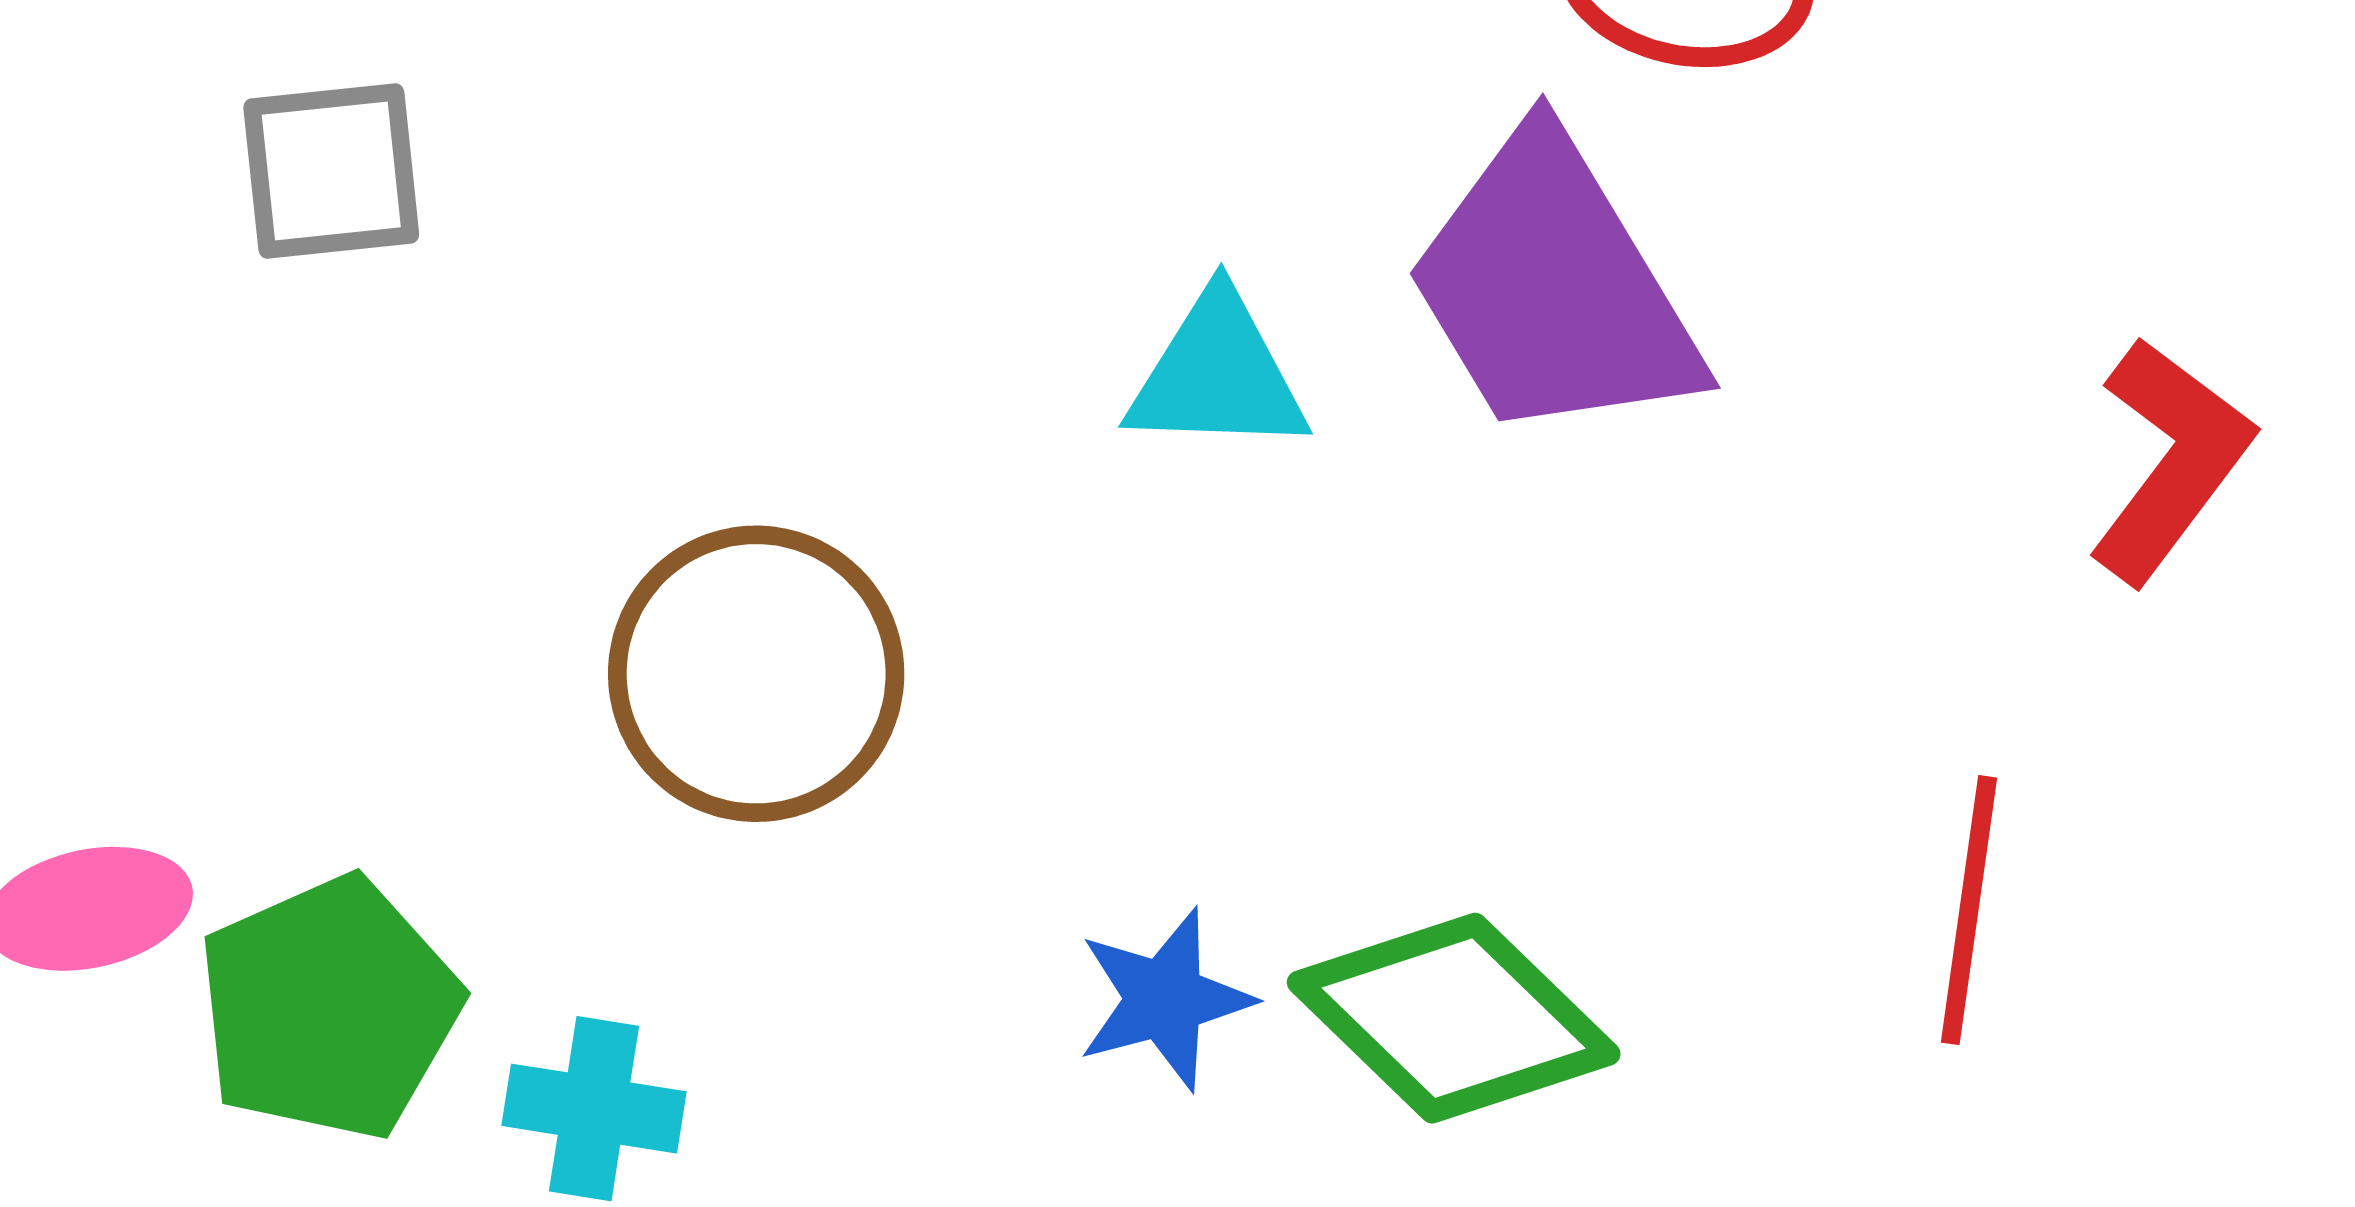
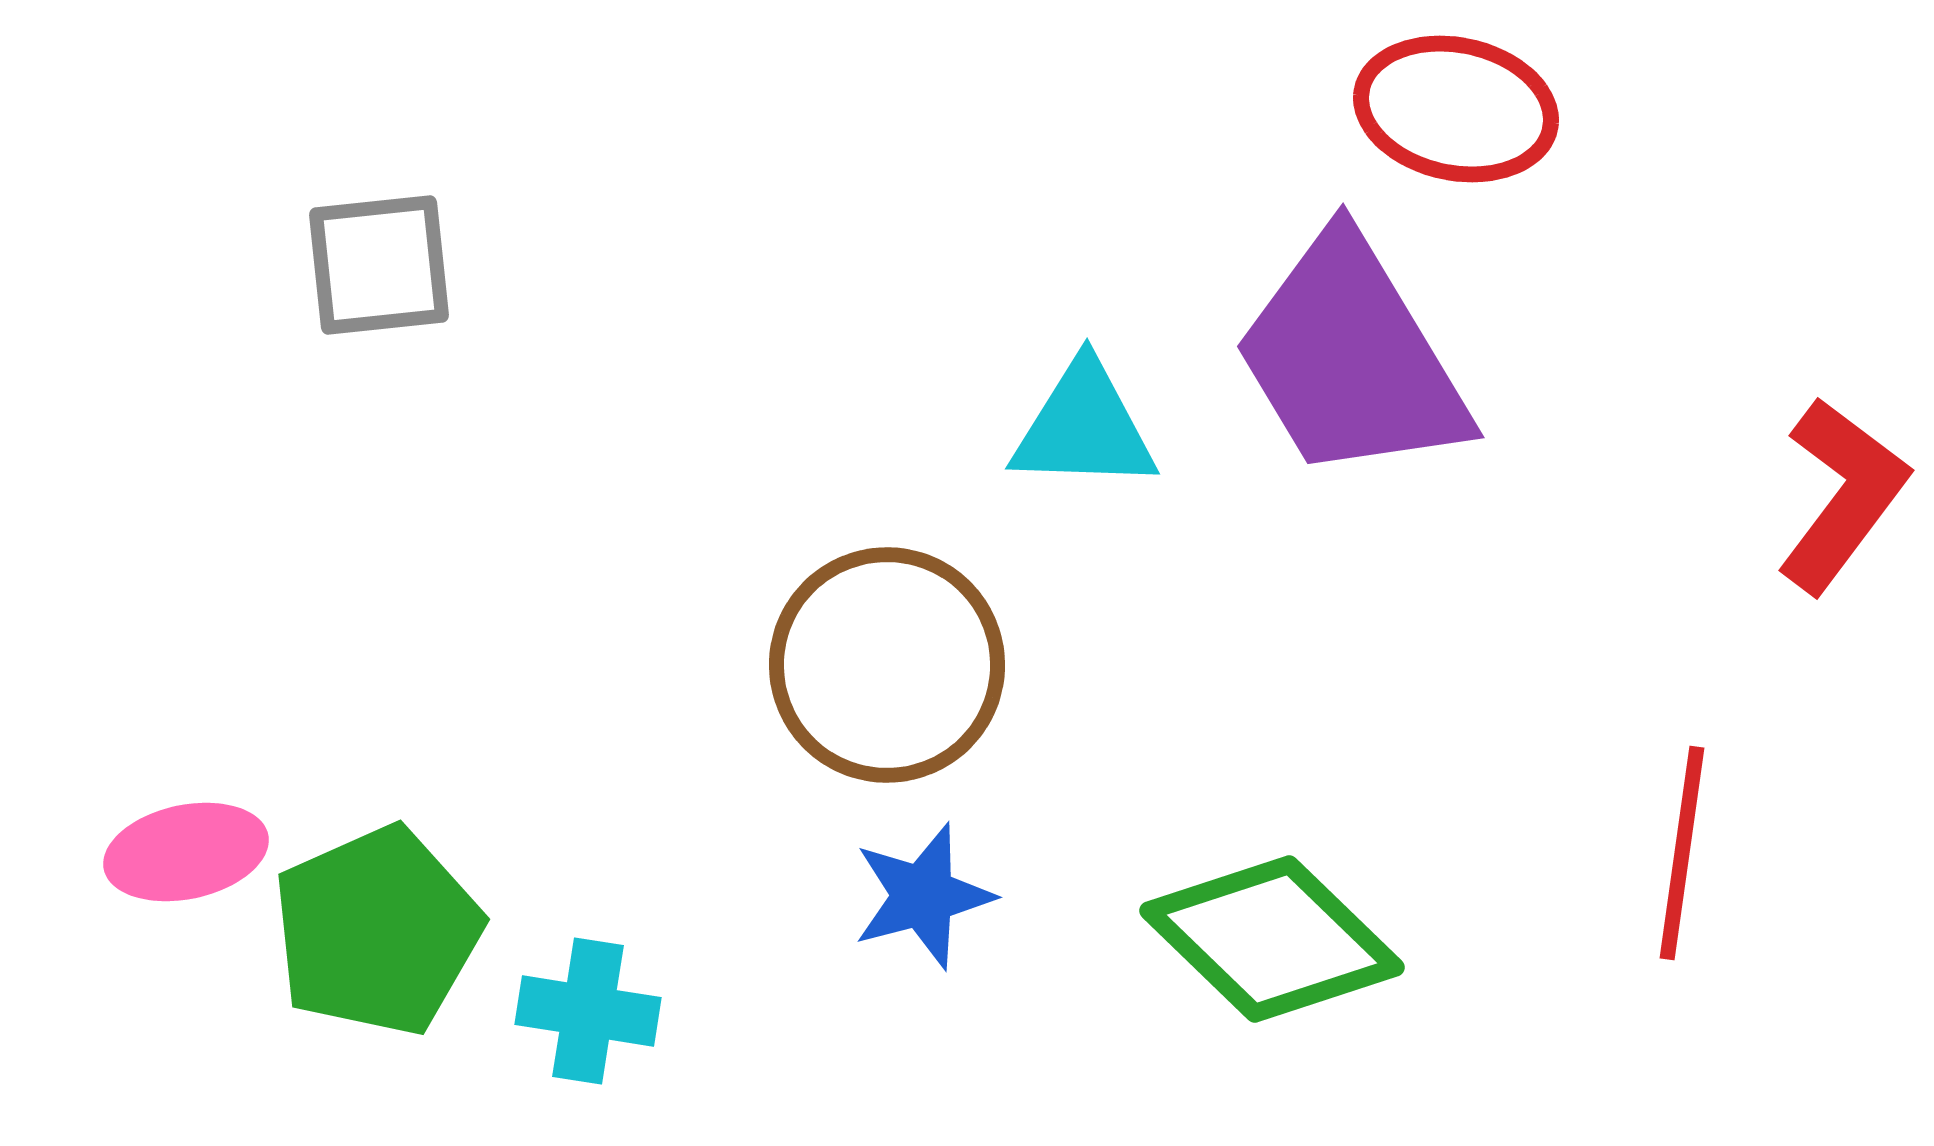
brown circle: (756, 674) -> (887, 665), moved
blue star: (1165, 999) -> (923, 896), moved

